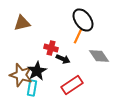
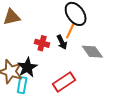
black arrow: (63, 59) -> (62, 42), moved, turned 40

